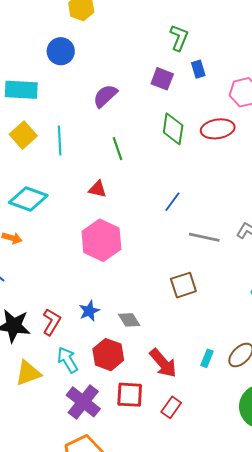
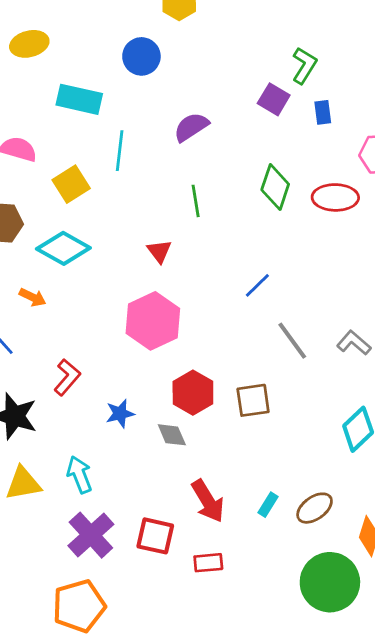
purple square: (162, 79) -> (274, 99), moved
yellow square: (23, 135) -> (71, 184), moved
cyan line: (60, 140) -> (120, 151), moved
red triangle: (98, 189) -> (159, 251), turned 30
gray line: (204, 237) -> (292, 341), turned 32
red L-shape: (51, 322) -> (67, 377), moved
red hexagon: (108, 355) -> (193, 393), moved
red rectangle: (171, 407) -> (208, 563), turned 40

